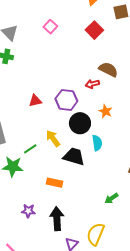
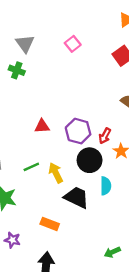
red arrow: (92, 84) -> (105, 136), moved, turned -56
green line: (30, 149) -> (31, 167), moved
purple star: (28, 211) -> (12, 240), moved

